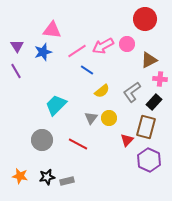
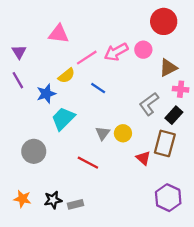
blue star: (43, 52) -> (46, 94), moved
blue line: (87, 70) -> (98, 88), moved
yellow semicircle: (102, 91) -> (67, 76), moved
gray circle: (42, 140) -> (34, 151), moved
red triangle: (127, 140) -> (143, 158), turned -32
purple hexagon: (149, 160) -> (168, 198), moved

